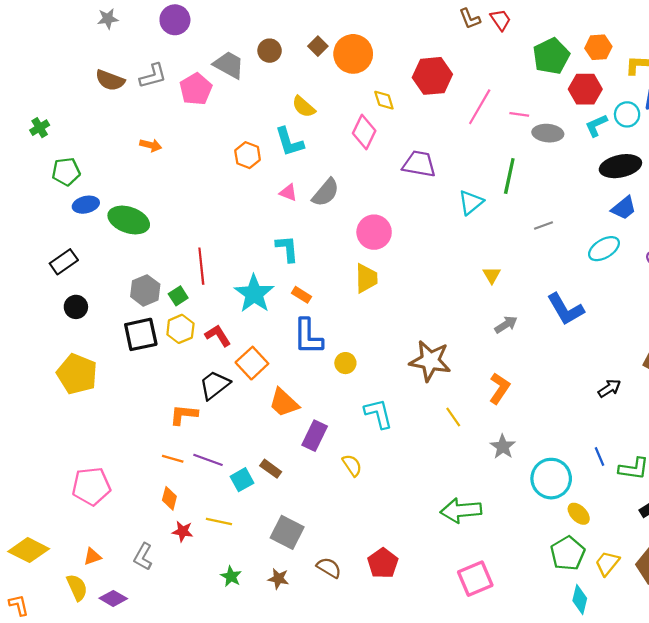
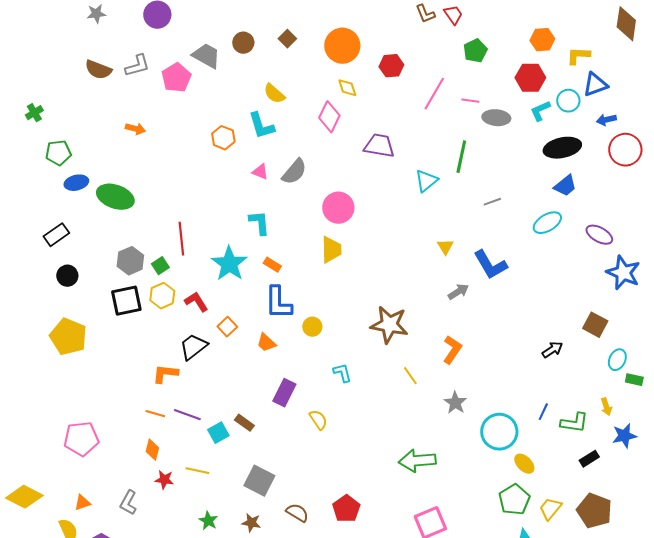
orange circle: (353, 54) -> (342, 46), moved
green pentagon: (551, 56) -> (475, 51), moved, size x0.7
red hexagon: (432, 76) -> (391, 66), size x0.7
blue L-shape: (565, 309) -> (490, 265), moved
orange square: (252, 363) -> (227, 327), size x0.7
orange trapezoid: (284, 403) -> (266, 343), moved, size x0.7
cyan L-shape: (378, 414) -> (342, 373), size x0.7
blue line: (600, 457) -> (543, 412), turned 48

